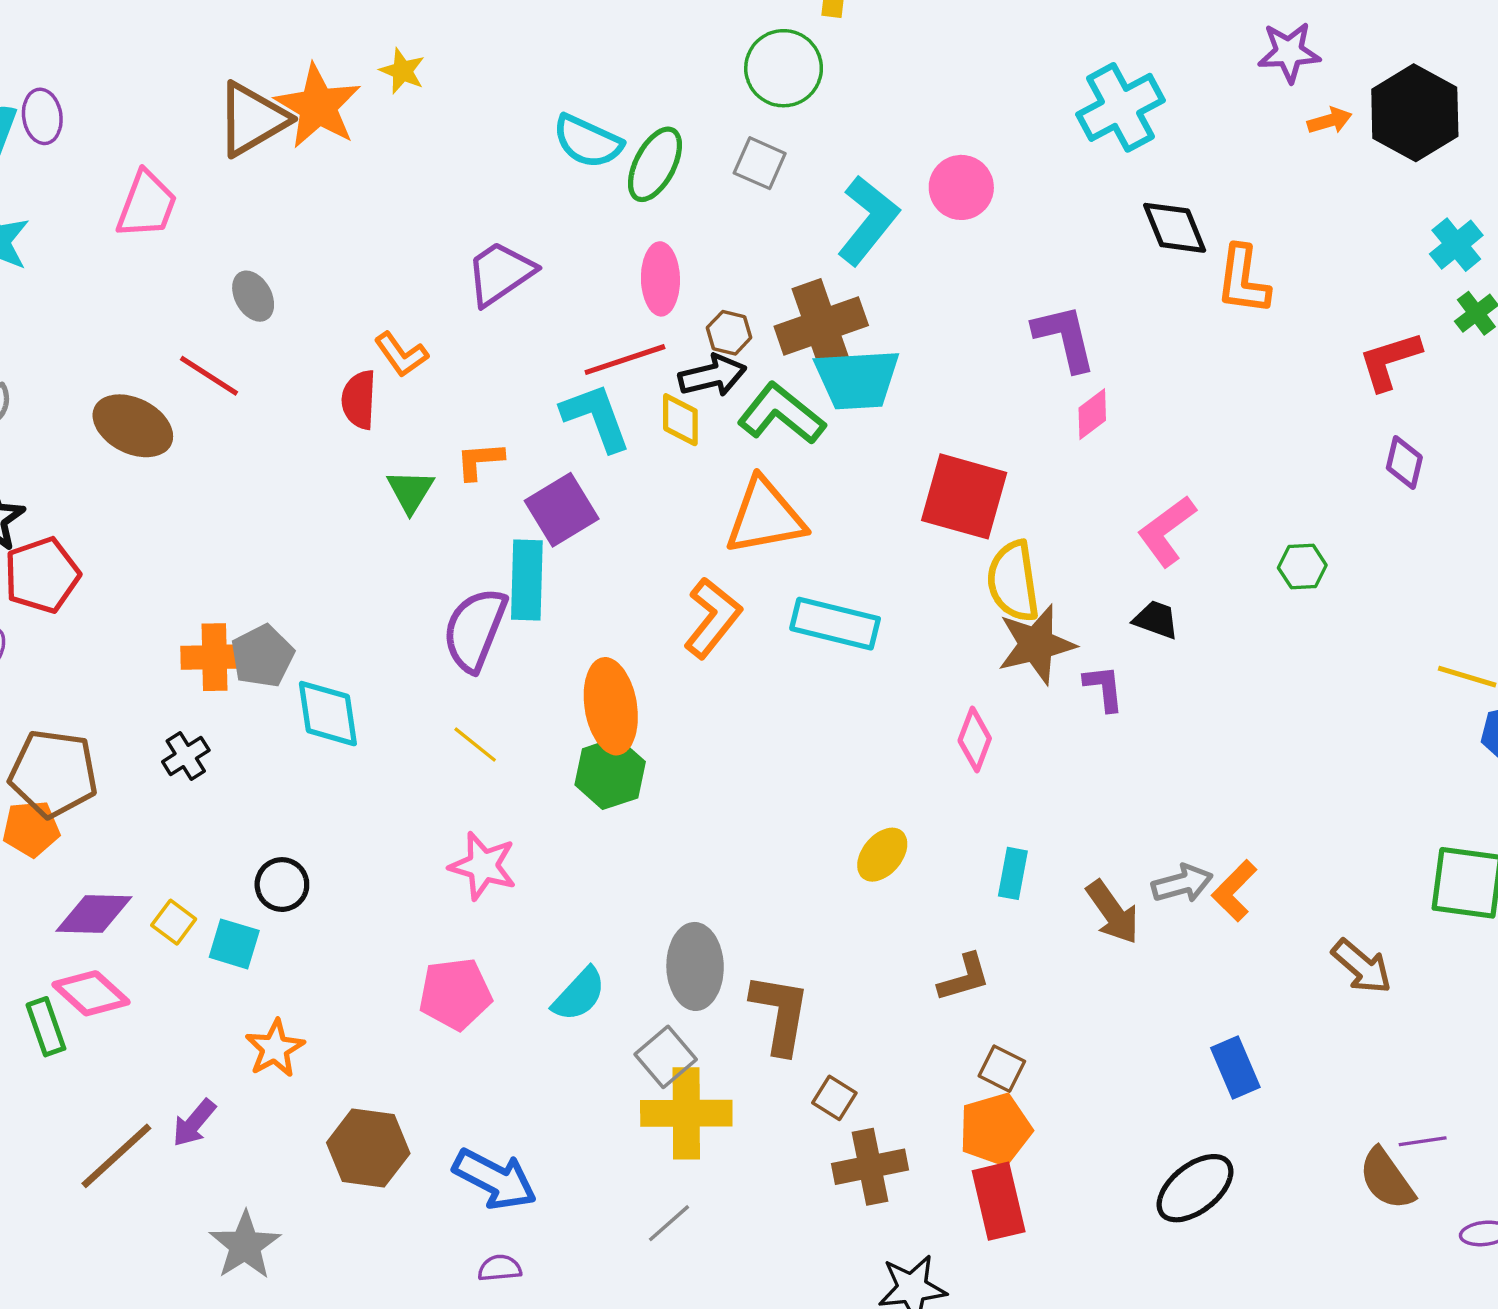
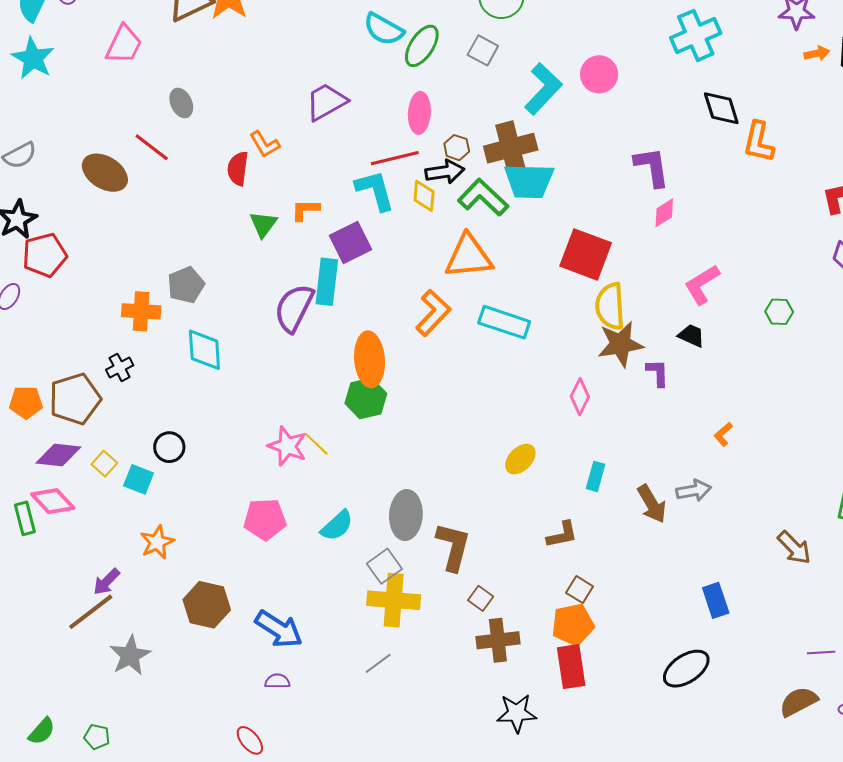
gray pentagon: (262, 656) -> (186, 285), moved
yellow line: (475, 745) -> (316, 444), moved
brown pentagon: (53, 773) -> (75, 399), moved, turned -30
orange L-shape: (1234, 891) -> (723, 434), moved, size x0.7
brown line: (116, 1156) -> (91, 612), moved
brown semicircle: (1387, 1179) -> (799, 702), moved, turned 93

